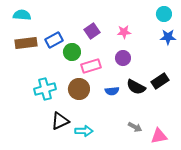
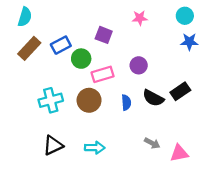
cyan semicircle: (22, 15) -> (25, 17), turned 102
purple square: (92, 31) -> (104, 35), turned -35
pink star: (124, 32) -> (140, 18), moved
brown rectangle: (26, 43) -> (29, 48), turned -40
blue semicircle: (112, 91) -> (126, 103), turned -88
black triangle: (60, 121) -> (53, 145), moved

